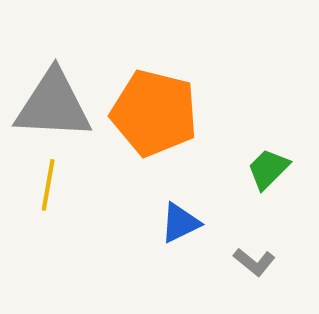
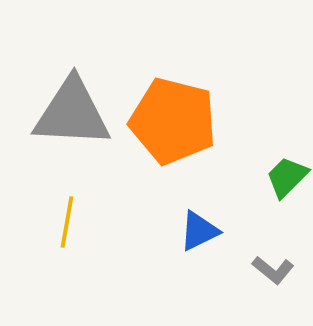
yellow line: (48, 185) -> (67, 222), moved

